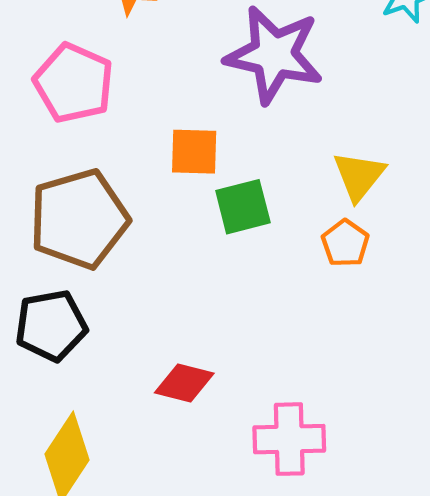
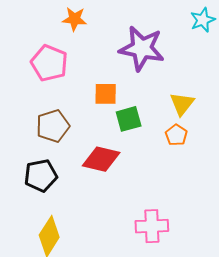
brown pentagon: (79, 219) -> (53, 126), size x0.7
red diamond: (184, 383) -> (101, 159), moved, size x1.4

